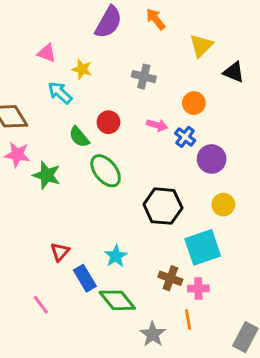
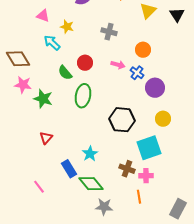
black triangle: (234, 72) -> (177, 15), moved, turned 35
green ellipse: (106, 171) -> (83, 96), turned 50
red triangle: (60, 252) -> (46, 138), moved
gray star: (153, 334) -> (104, 207), moved, turned -30

